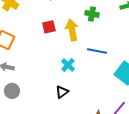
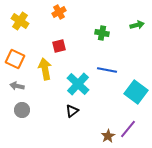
yellow arrow: (72, 30) -> (45, 69), moved
cyan cross: (68, 65) -> (78, 84), size x1.6

